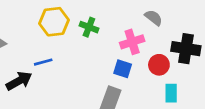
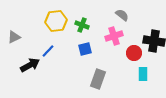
gray semicircle: (154, 18) -> (122, 15), moved
blue line: (43, 62) -> (48, 51), turned -32
blue square: (123, 69) -> (85, 49), moved, turned -32

